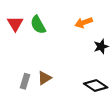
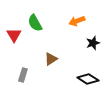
red triangle: (15, 24) -> (14, 35), moved
brown triangle: (45, 78) -> (51, 59), moved

